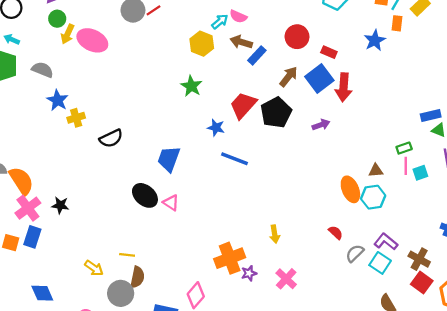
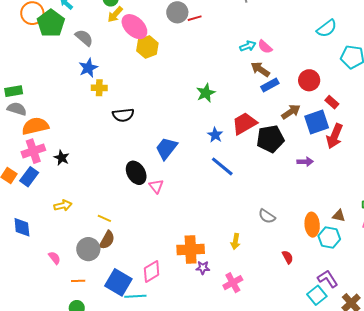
yellow hexagon: (202, 44) -> (147, 47), moved
orange semicircle: (21, 181) -> (35, 126), turned -88
gray semicircle: (355, 253) -> (267, 216), moved, turned -120
yellow arrow: (94, 268) -> (63, 206), moved, turned -66

